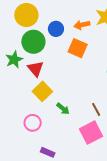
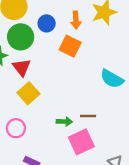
orange arrow: (82, 25) -> (76, 20), turned -84
green arrow: (63, 109) -> (64, 122), moved, turned -40
brown line: (96, 109) -> (88, 116), turned -64

